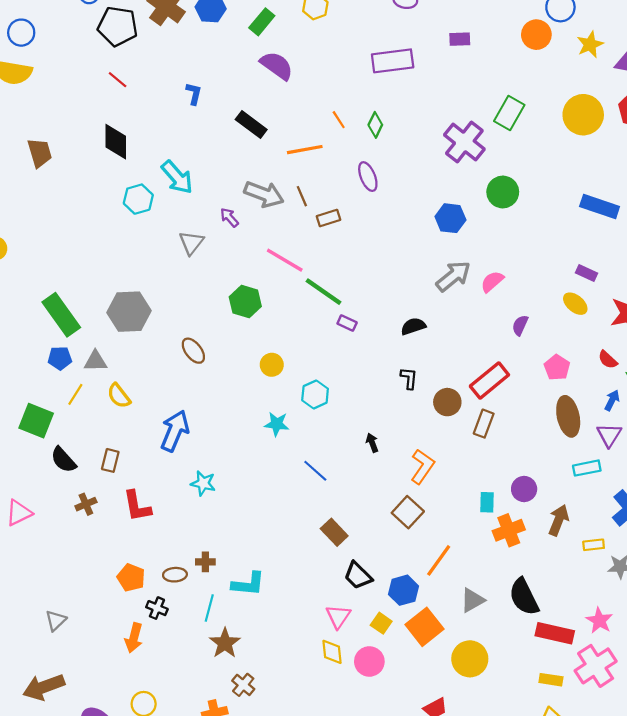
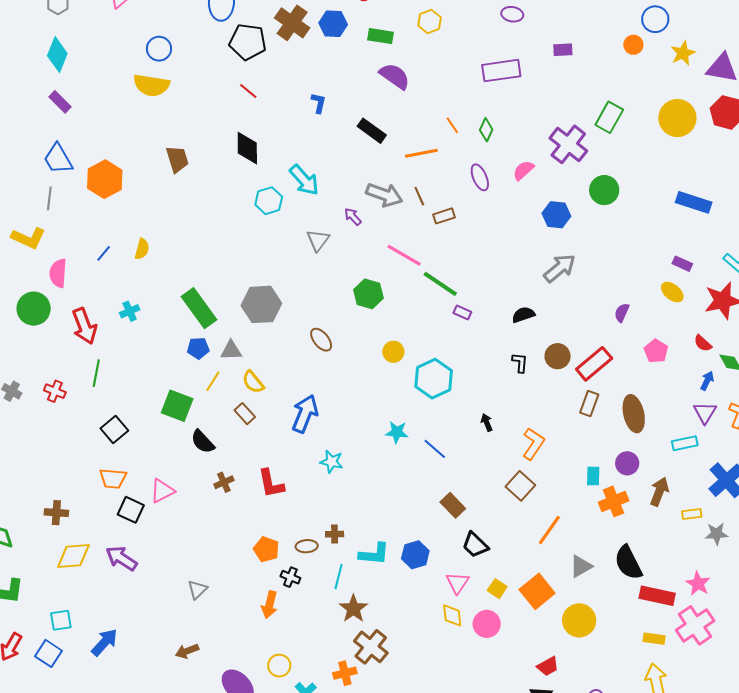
green rectangle: (262, 22) -> (380, 36), turned 60
orange circle: (536, 35) -> (633, 45), size x0.7
pink semicircle: (492, 282) -> (523, 170), moved
cyan hexagon: (315, 394) -> (434, 379), size x1.5
brown circle: (447, 402) -> (558, 356), moved
brown ellipse: (568, 416) -> (634, 414), moved
cyan star: (277, 424) -> (397, 432), moved
brown rectangle: (110, 460) -> (245, 414), moved, turned -55
blue hexagon: (404, 590) -> (415, 555), moved
brown cross: (243, 685) -> (371, 647), size x1.6
brown arrow: (44, 687) -> (187, 651), size x0.6

